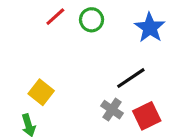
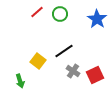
black line: (131, 78) -> (64, 51), moved
yellow square: (41, 92) -> (38, 61), moved

